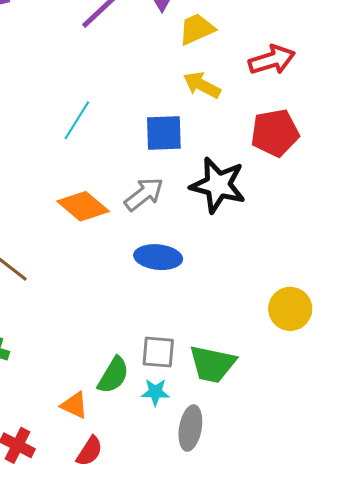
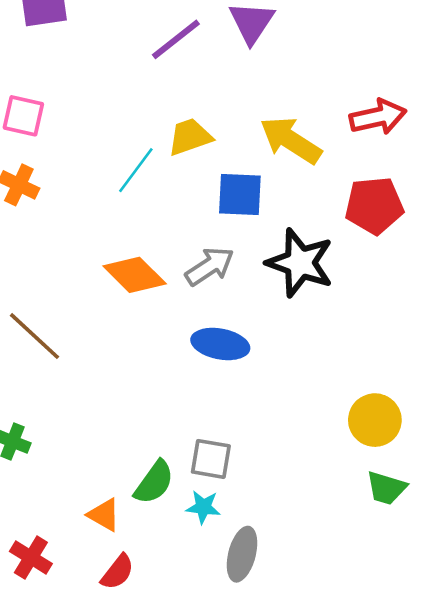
yellow trapezoid: (197, 29) -> (190, 137), moved
yellow arrow: (202, 85) -> (291, 140), size x1.4
green trapezoid: (212, 364) -> (386, 488), moved, size x0.7

